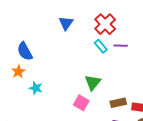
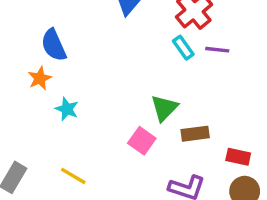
brown rectangle: (118, 103) -> (195, 134), moved

